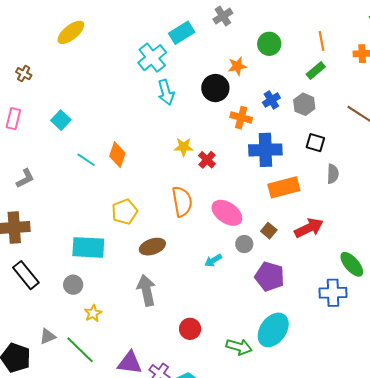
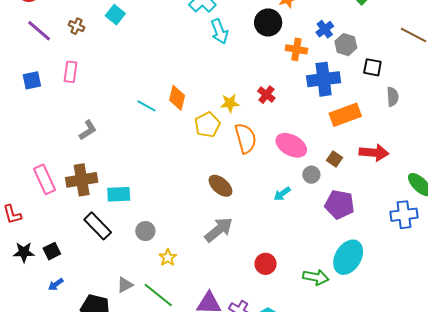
gray hexagon: (304, 104) -> (346, 45), moved
cyan square: (61, 120) -> (115, 15), moved
yellow star: (184, 147) -> (230, 103), moved
yellow pentagon: (124, 212) -> (207, 125), moved
red arrow: (309, 228) -> (374, 153), turned 36
cyan rectangle: (88, 247) -> (119, 194), moved, size x0.7
brown ellipse: (152, 247) -> (220, 186), turned 65
gray arrow: (146, 290) -> (219, 230), turned 68

